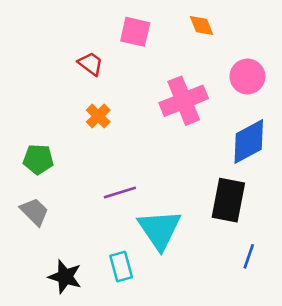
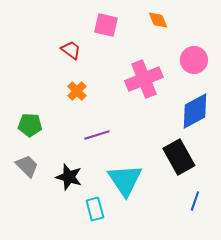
purple line: (120, 193) -> (97, 135), moved
black rectangle: (228, 200) -> (179, 157), turned -40
black star: (65, 277) -> (69, 177), moved

